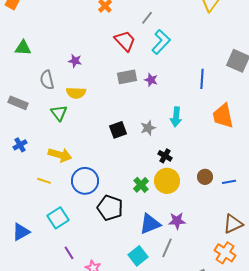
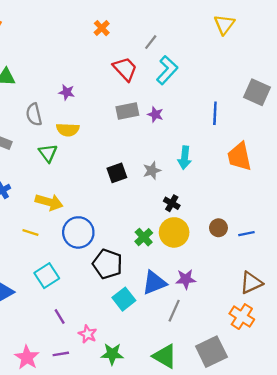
cyan square: (138, 256) -> (124, 299), moved

